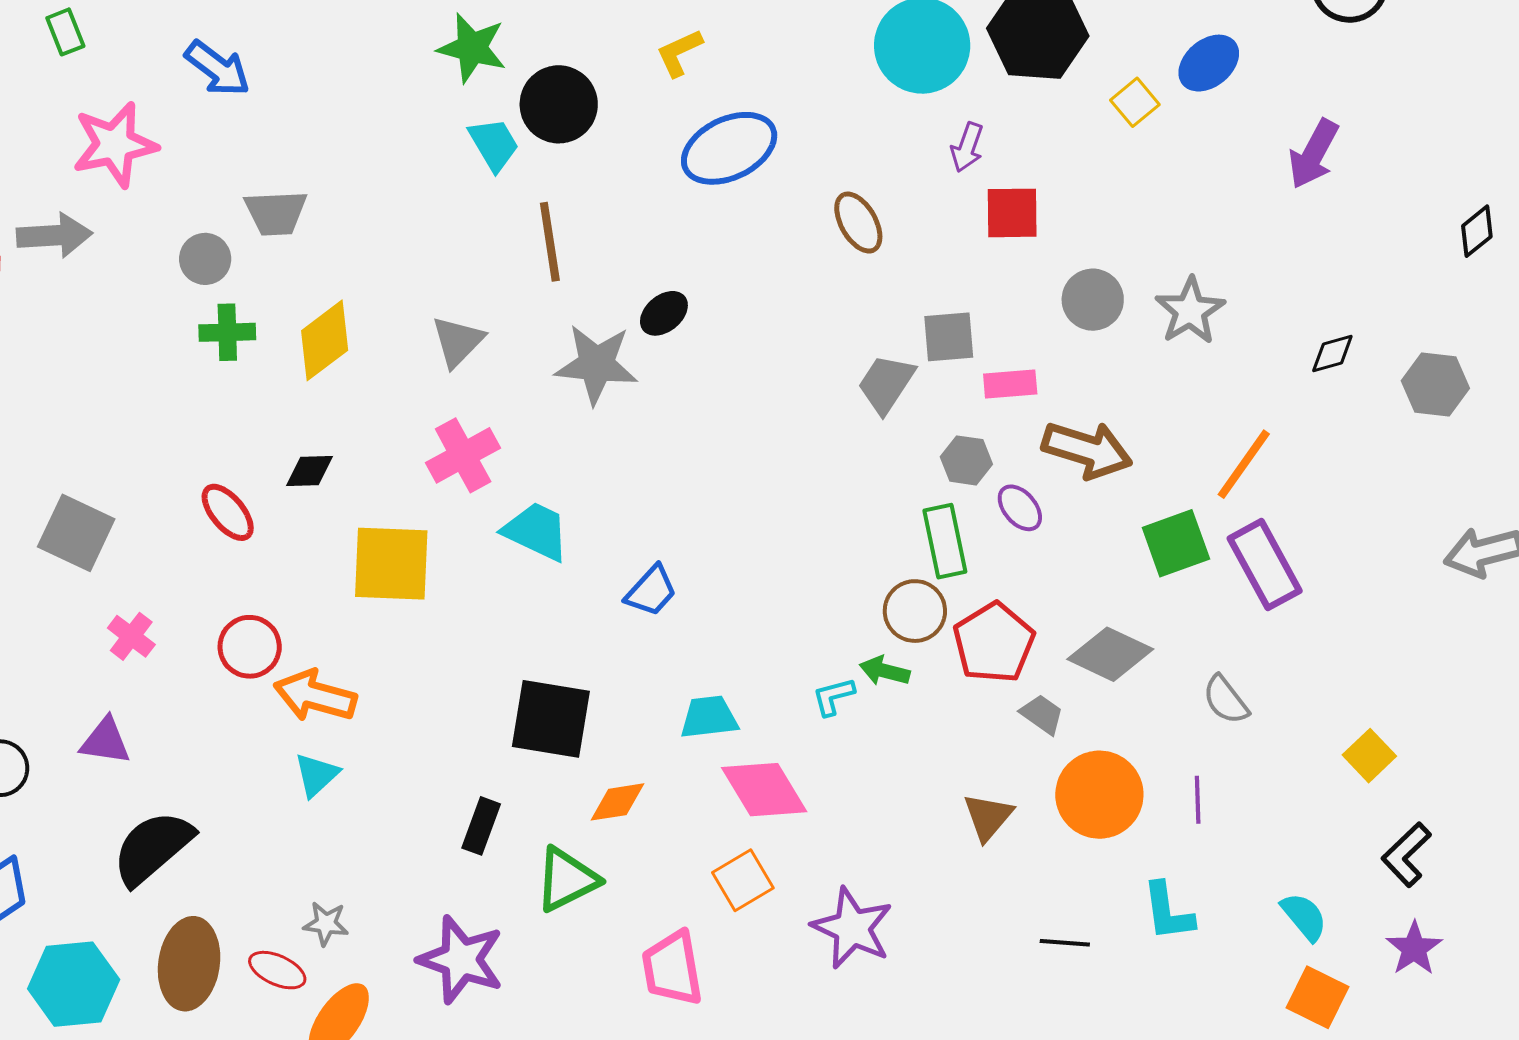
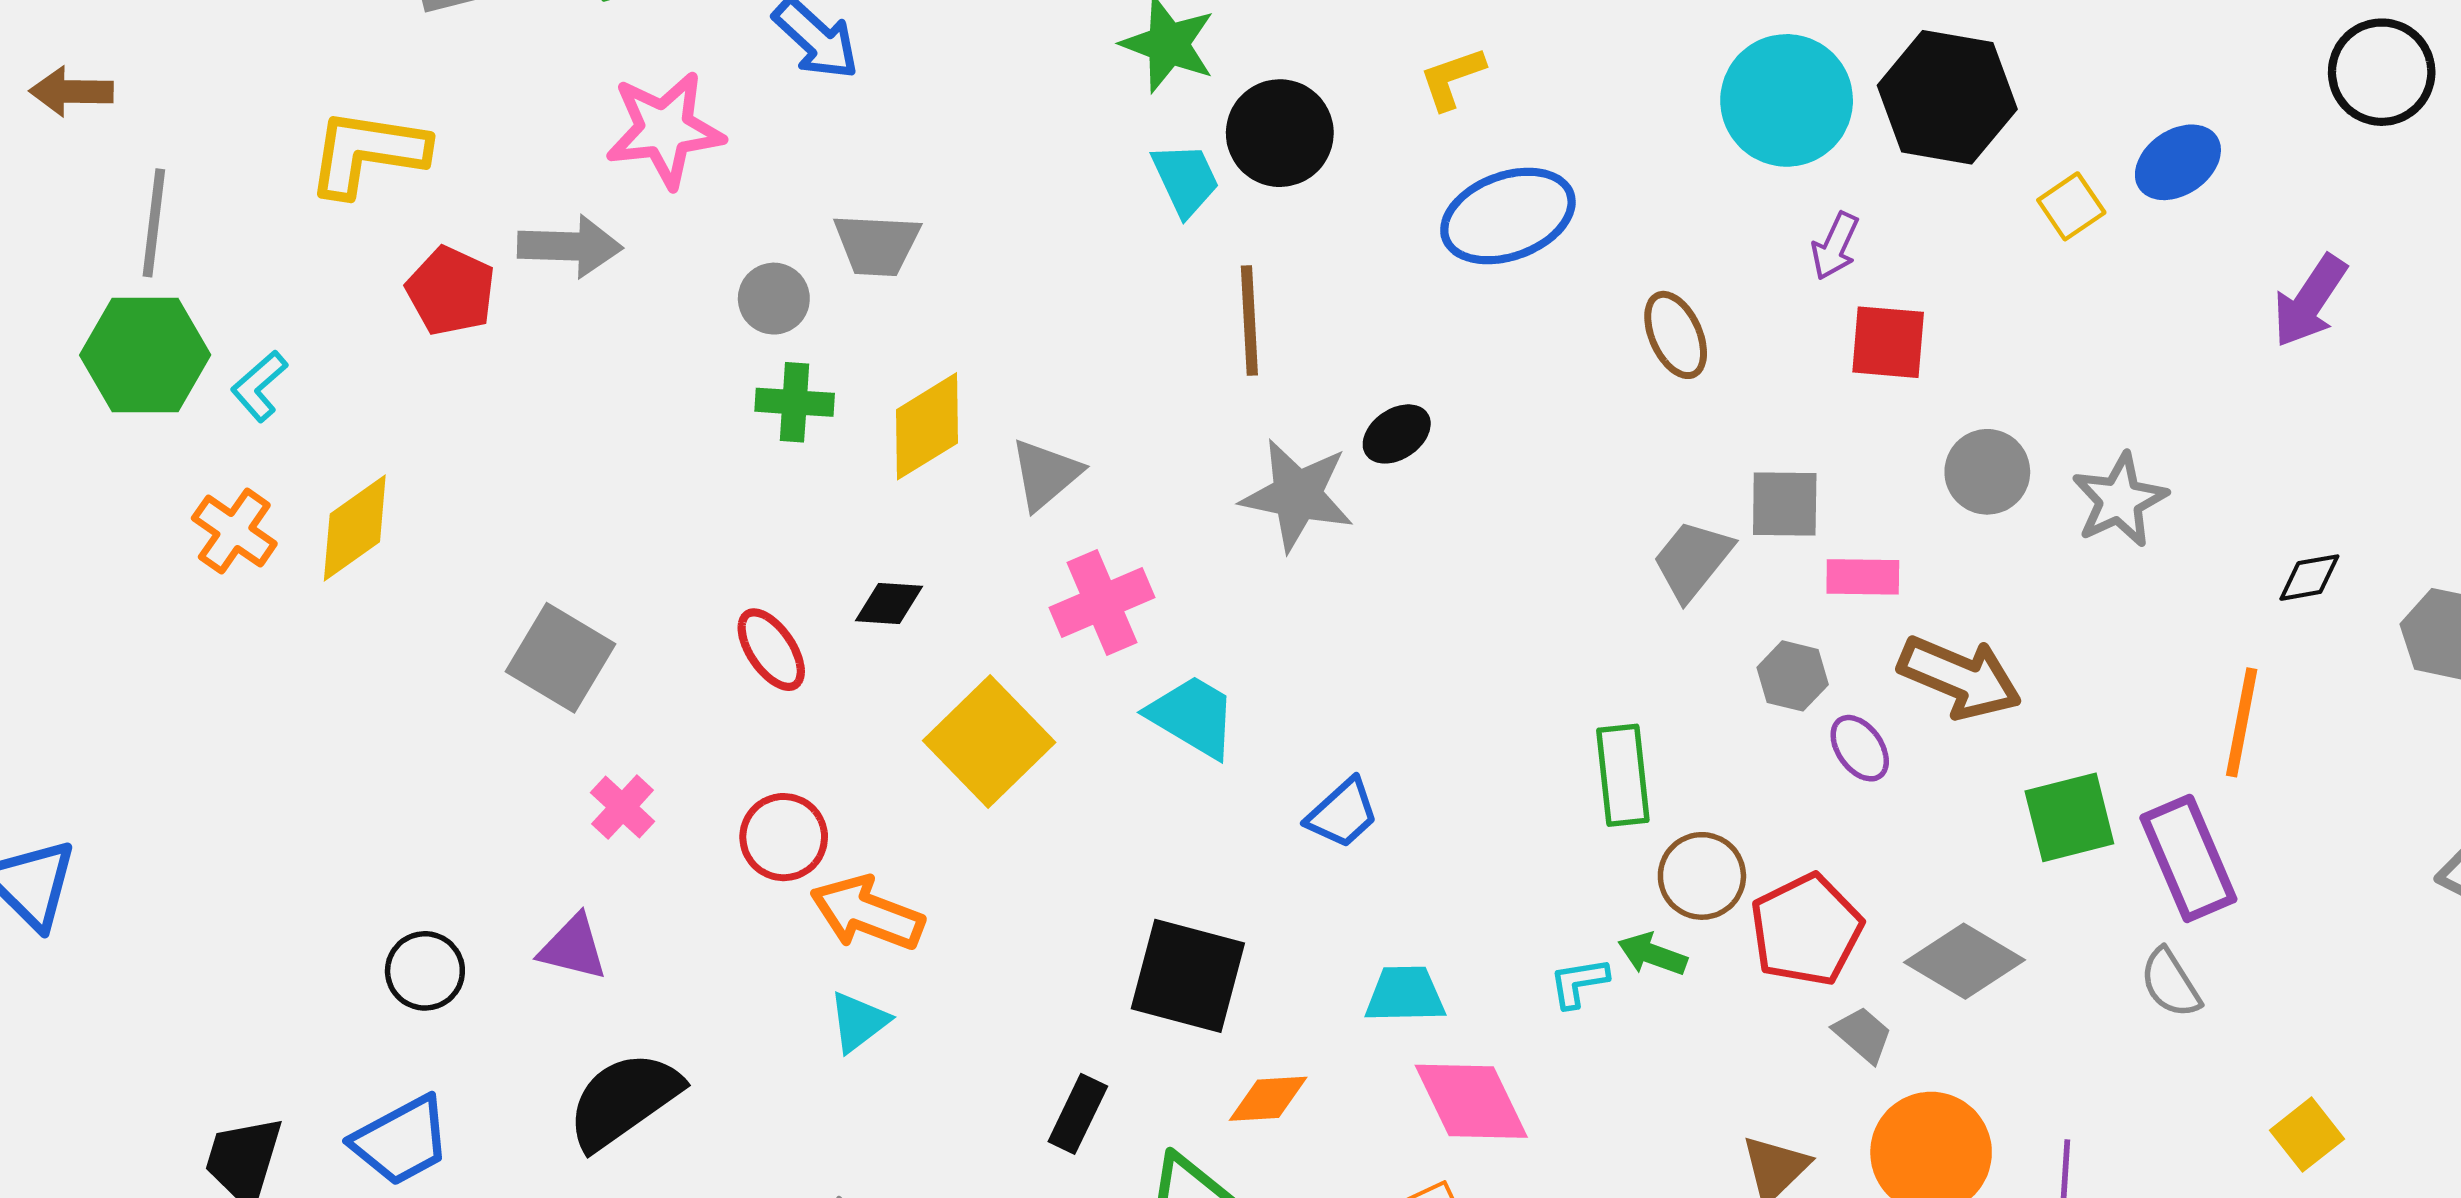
gray triangle: (458, 341) -> (1046, 474), moved
orange line: (1244, 464) -> (2242, 722), moved, turned -30
green rectangle: (945, 541) -> (1623, 775), moved
yellow square: (391, 564) -> (989, 742), turned 38
gray semicircle: (1226, 700) -> (2170, 983), moved

